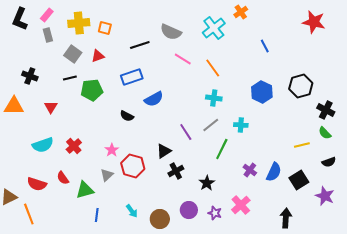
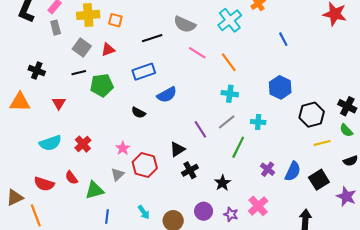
black hexagon: (301, 86) -> (312, 115), moved

